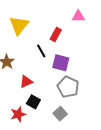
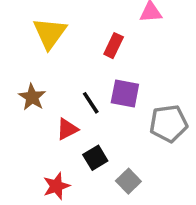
black line: (41, 51) -> (91, 103), moved
gray pentagon: (68, 87) -> (169, 124), moved, turned -30
black square: (33, 102) -> (95, 158), moved, turned 32

